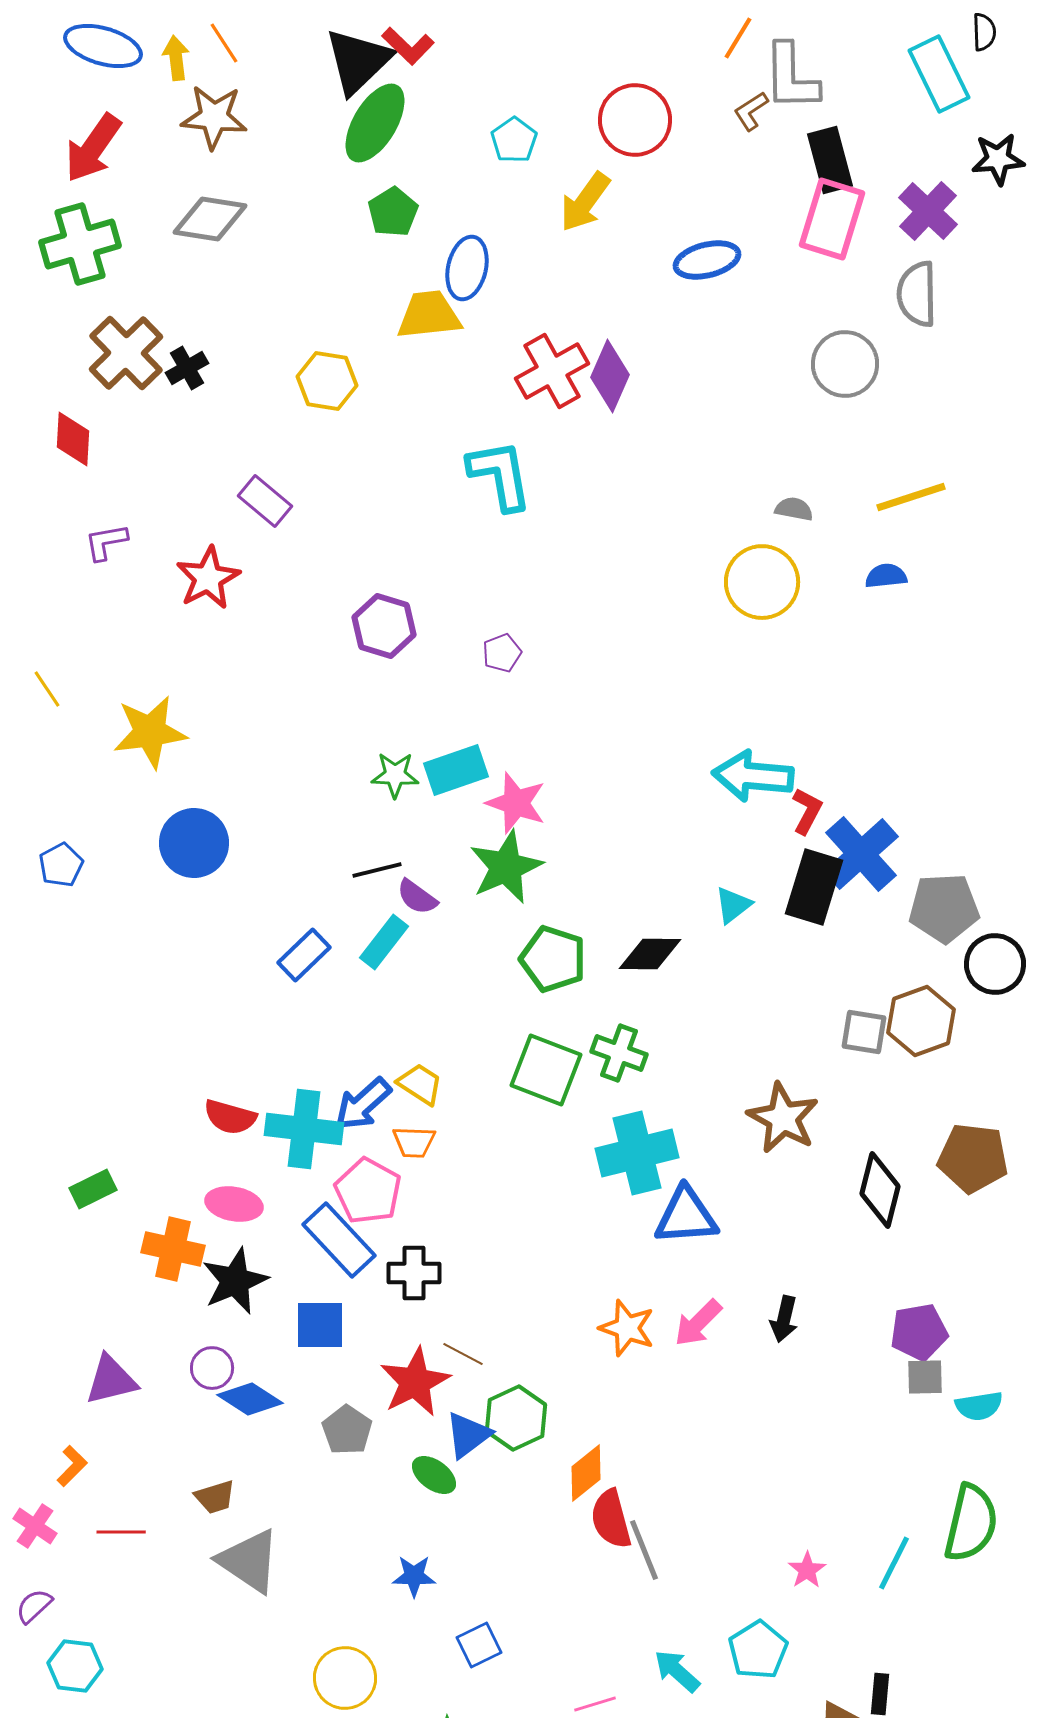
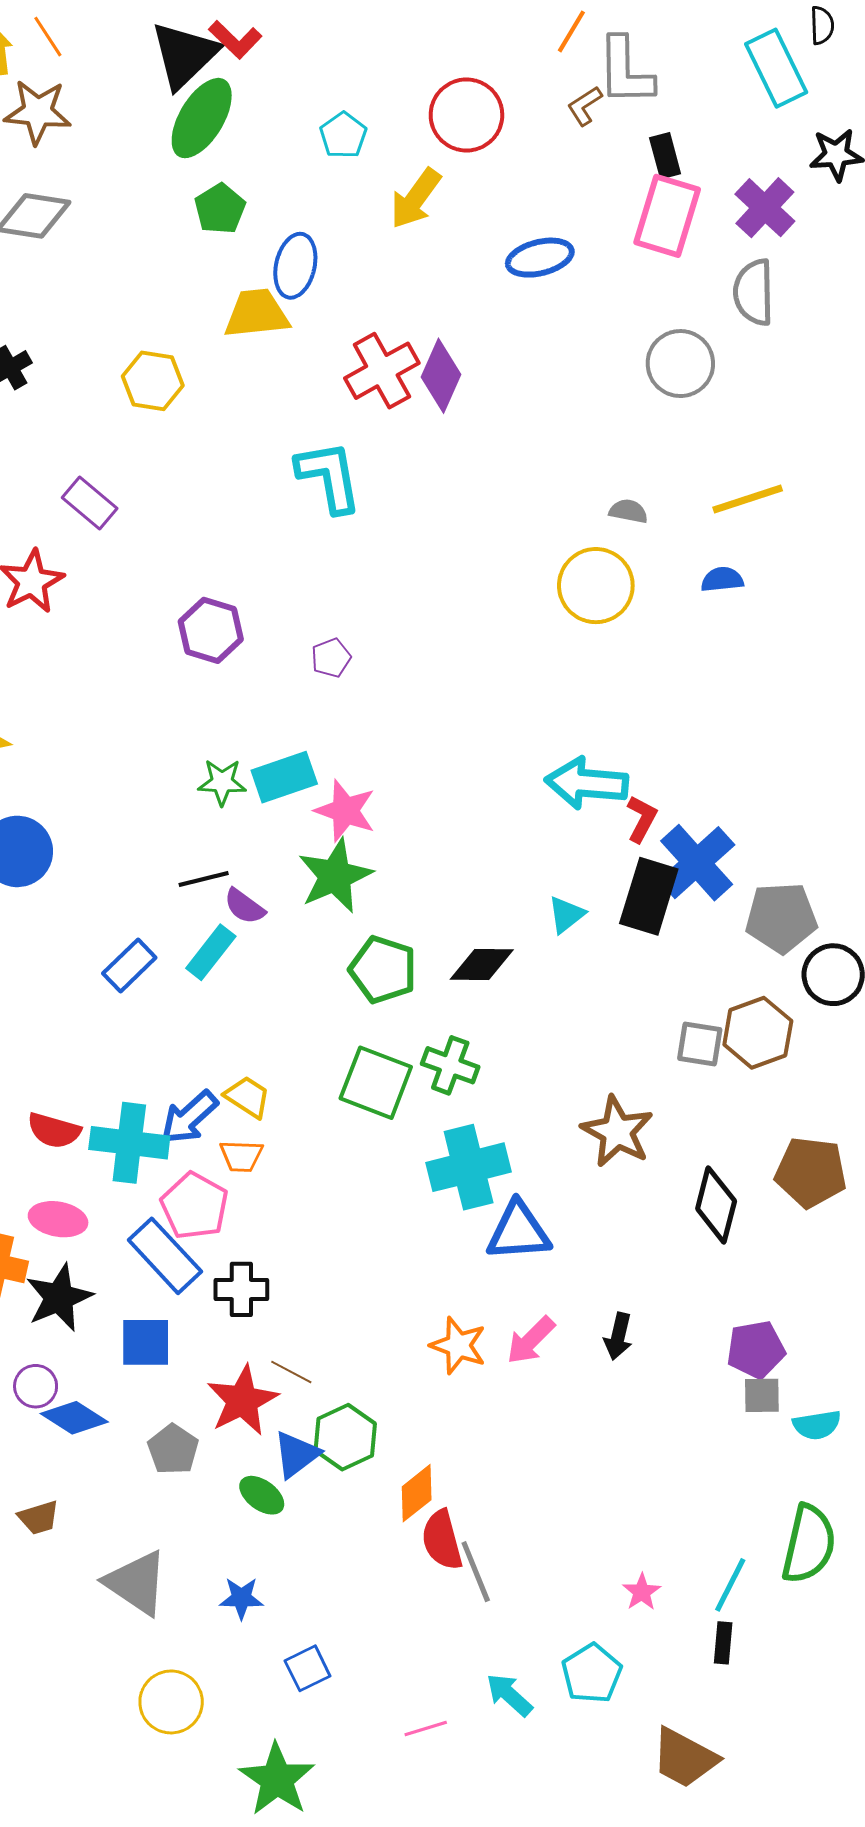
black rectangle: (830, 160) -> (665, 156), size x0.7
gray triangle: (249, 1561) -> (136, 1583), moved
black rectangle: (880, 1694) -> (723, 1643), moved

